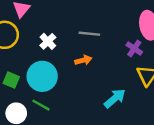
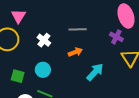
cyan circle: (42, 76) -> (43, 70), size x0.6
cyan arrow: (115, 98) -> (95, 72), moved

